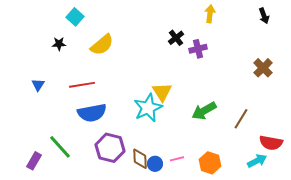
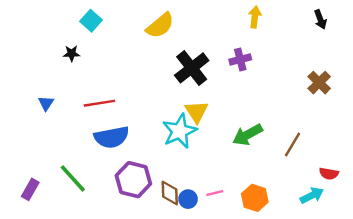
black cross: (176, 38) -> (192, 68), moved, size x1.8
yellow semicircle: (102, 45) -> (160, 25), moved
red semicircle: (271, 143) -> (329, 174), size x0.7
purple rectangle: (34, 161) -> (30, 189), moved

